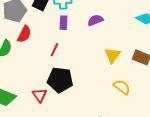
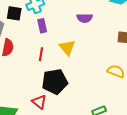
purple semicircle: (95, 20) -> (84, 18), moved, turned -140
yellow triangle: (112, 55) -> (67, 48), moved

